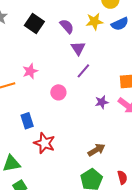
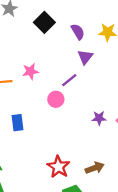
purple line: (83, 71) -> (69, 80), moved
red star: (44, 143) -> (58, 167), moved
brown arrow: (96, 150) -> (95, 168), moved

